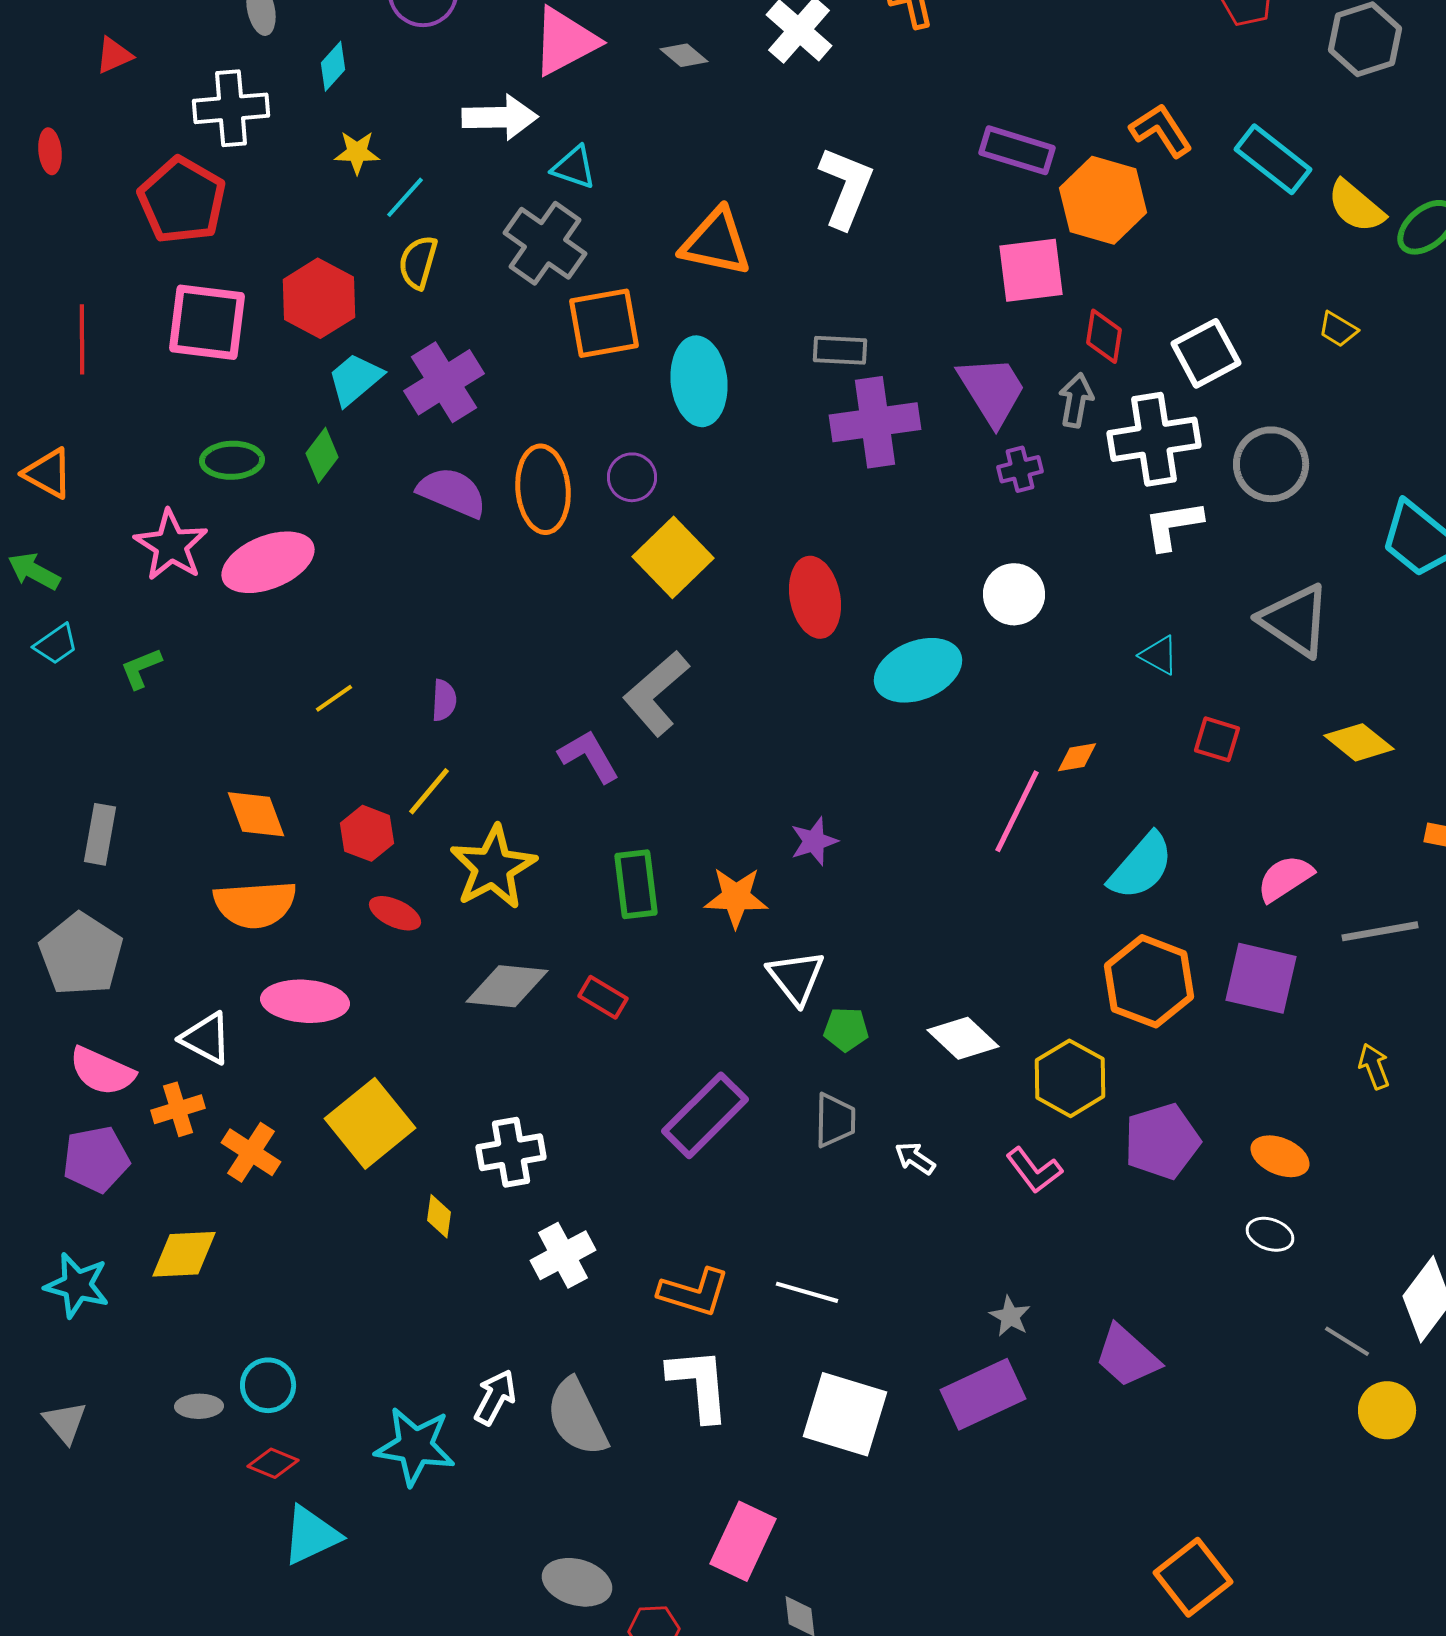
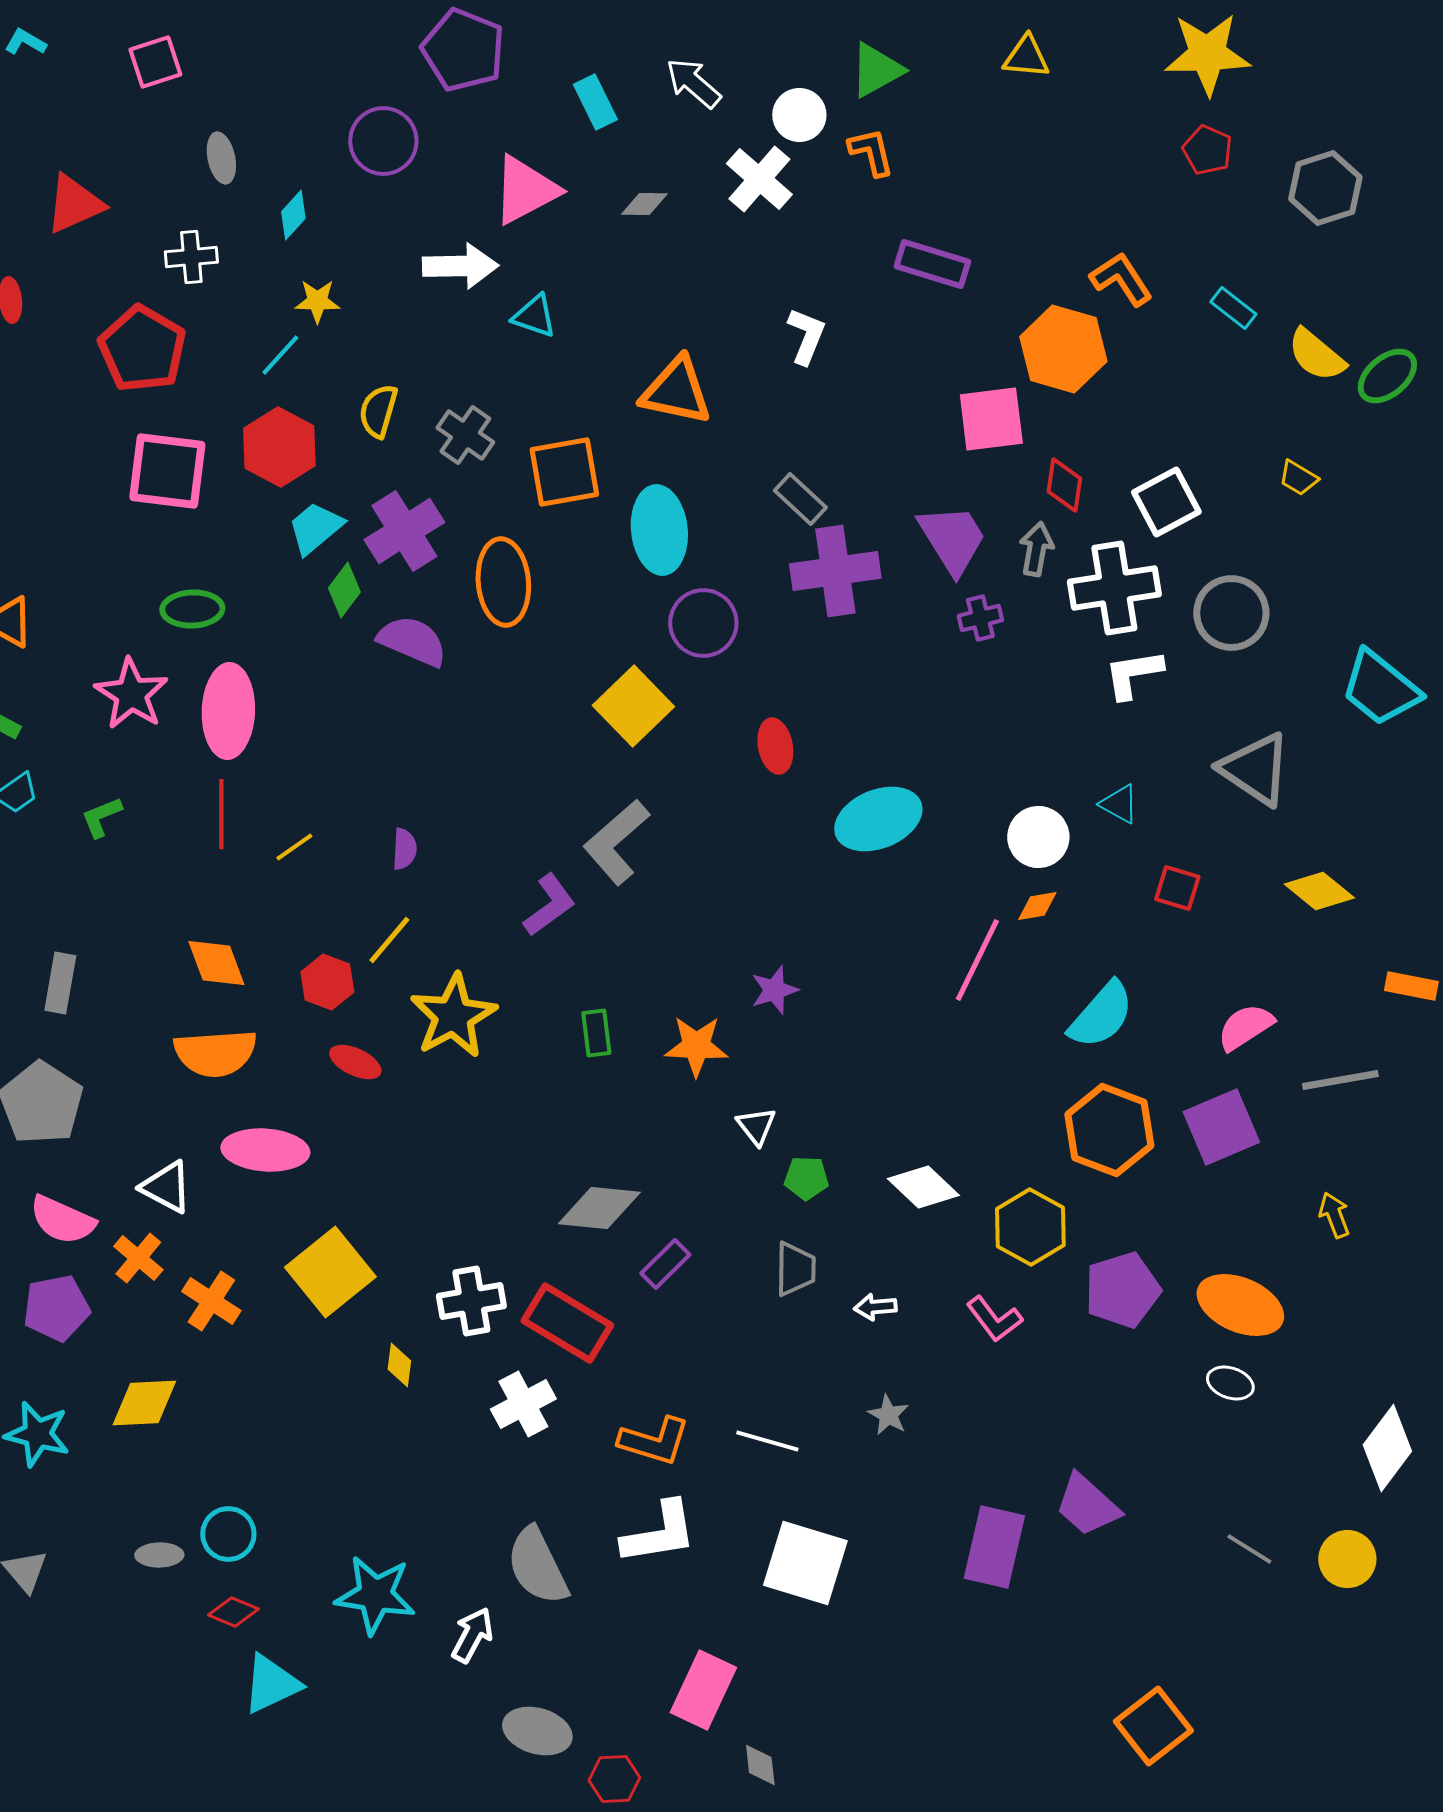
red triangle: (114, 55) -> (74, 204), size x1.6
gray diamond: (684, 55) -> (644, 204), turned -39
white cross: (231, 108) -> (191, 257), size x0.7
purple rectangle: (1017, 150) -> (932, 264), moved
cyan rectangle: (1273, 159) -> (1233, 308), size x0.6
white L-shape: (846, 187) -> (806, 336), size x0.7
cyan line: (405, 197) -> (280, 355), moved
gray cross: (545, 243) -> (465, 435), moved, size x0.7
red line: (82, 339) -> (221, 814), moved
gray rectangle: (840, 350) -> (800, 499), turned 40
green diamond: (322, 455) -> (344, 590), moved
purple circle: (632, 477) -> (703, 623), moved, size x1.4
orange ellipse: (543, 489) -> (503, 582), moved
pink ellipse: (268, 562) -> (228, 711), turned -66
white circle: (1014, 594) -> (1038, 837), moved
red ellipse: (815, 597) -> (775, 746), size x0.7
purple L-shape: (589, 756) -> (549, 905), turned 84
green rectangle: (636, 884) -> (596, 1033), size x0.7
white triangle: (796, 977) -> (756, 1126), size x0.7
purple square: (1261, 978) -> (1221, 1127), turned -36
gray diamond: (507, 986) -> (599, 1208), moved
red rectangle: (603, 997) -> (567, 1323), moved, size x1.8
orange cross: (178, 1109) -> (138, 1258), turned -33
purple rectangle: (705, 1115) -> (665, 1264), size x0.6
orange ellipse: (1280, 1156) -> (1240, 1305), size x1.5
white arrow: (915, 1158) -> (875, 1307), turned -39
gray star: (1010, 1316) -> (888, 1415), moved
gray line: (1347, 1341) -> (1249, 1549), moved
white L-shape: (699, 1384) -> (659, 1533), turned 86
purple rectangle: (983, 1394) -> (994, 1547), moved, turned -52
white arrow: (495, 1397) -> (472, 1635), moved

